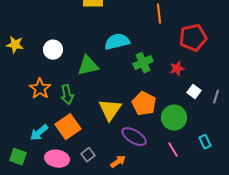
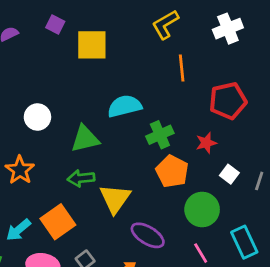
green arrow: (67, 95) -> (81, 178), moved, turned 96
orange pentagon: (144, 104) -> (172, 171), moved
cyan rectangle: (205, 142) -> (244, 242), size x1.6

